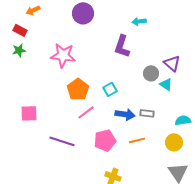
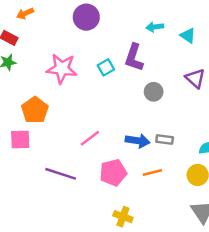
gray circle: (151, 73) -> (154, 92), moved
cyan triangle: (166, 84) -> (188, 35), moved
orange pentagon: (78, 89) -> (35, 110), moved
cyan square: (110, 89) -> (106, 67), moved

